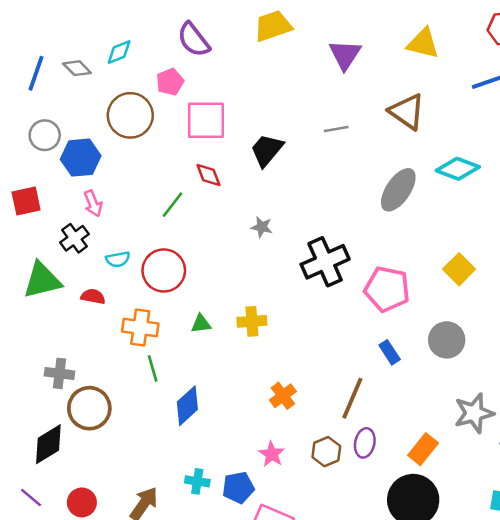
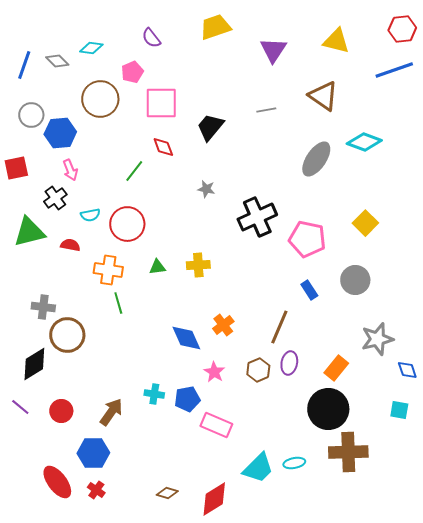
purple semicircle: (194, 40) -> (151, 38), size x0.7
cyan diamond: (119, 52) -> (91, 48), turned 30
blue diamond: (187, 406) -> (186, 338), moved, turned -72

